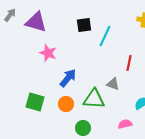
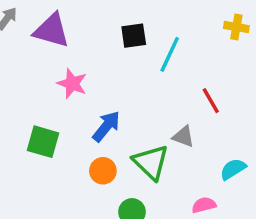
red line: (129, 63) -> (211, 101), turned -42
green triangle: (94, 99) -> (151, 162), turned 40
green square: (35, 102) -> (43, 142), moved

